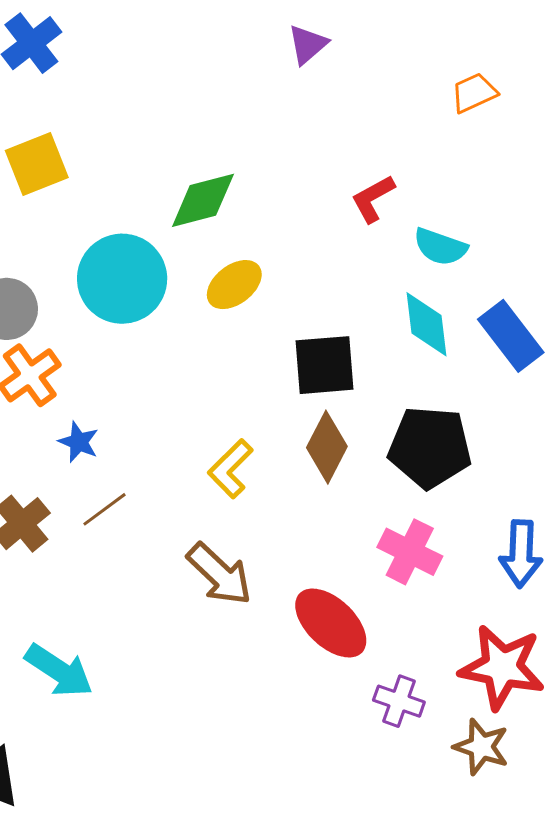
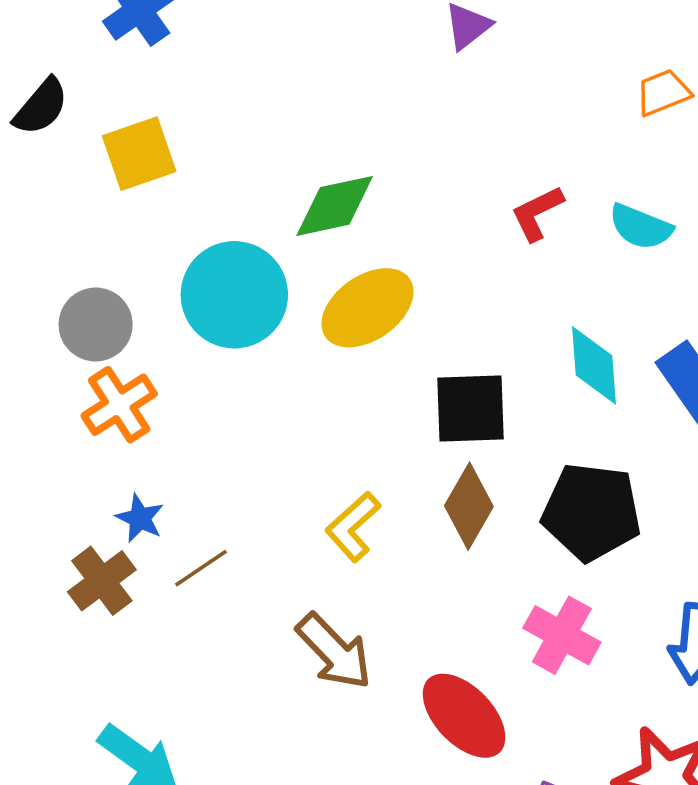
cyan semicircle: (440, 247) -> (641, 227), moved
yellow ellipse: (234, 285) -> (368, 308), size x1.4
blue star: (79, 442) -> (140, 518), moved

